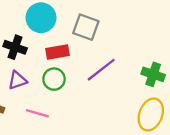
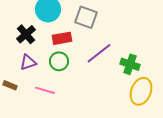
black cross: (15, 47) -> (26, 34), turned 30
green cross: (153, 74) -> (130, 64), moved

